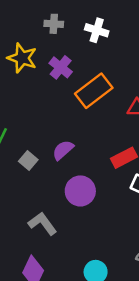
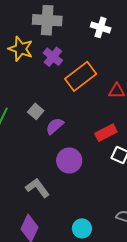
gray cross: (54, 24) -> (47, 20), size x1.8
white cross: (97, 30) -> (101, 27), moved
gray square: (28, 160) -> (36, 111), moved

